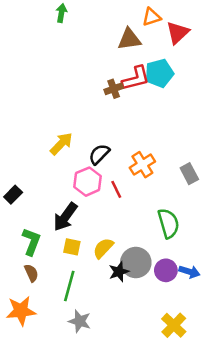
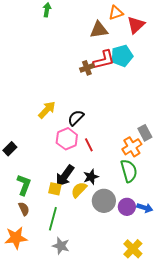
orange cross: (142, 165) -> (132, 147), moved
black arrow: (65, 217) -> (65, 176), moved
black star: (119, 272) -> (91, 177), moved

